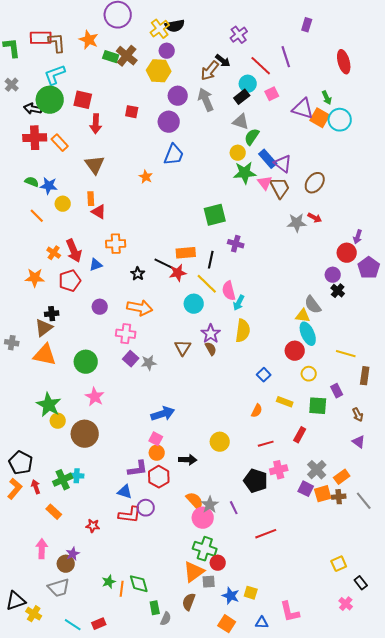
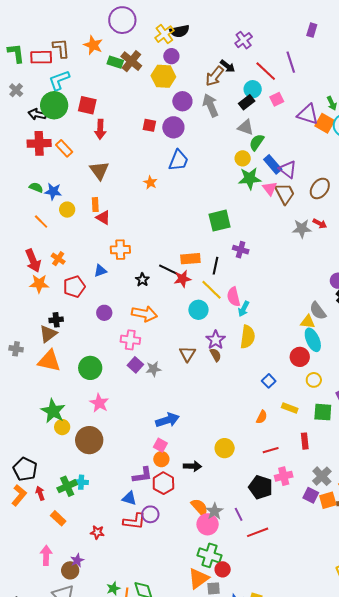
red rectangle: (41, 38) -> (41, 57), moved
red square: (132, 112) -> (149, 125), moved
red arrow: (74, 251) -> (33, 261), moved
red rectangle: (300, 435) -> (305, 441), turned -35
red line: (266, 534) -> (258, 532), moved

